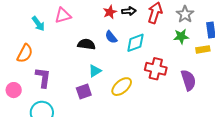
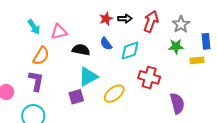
pink triangle: (63, 15) -> (59, 32), moved
orange semicircle: (25, 53) -> (41, 56), moved
cyan triangle: (95, 71) -> (88, 77), size x1.5
purple semicircle: (188, 80) -> (177, 103), moved

